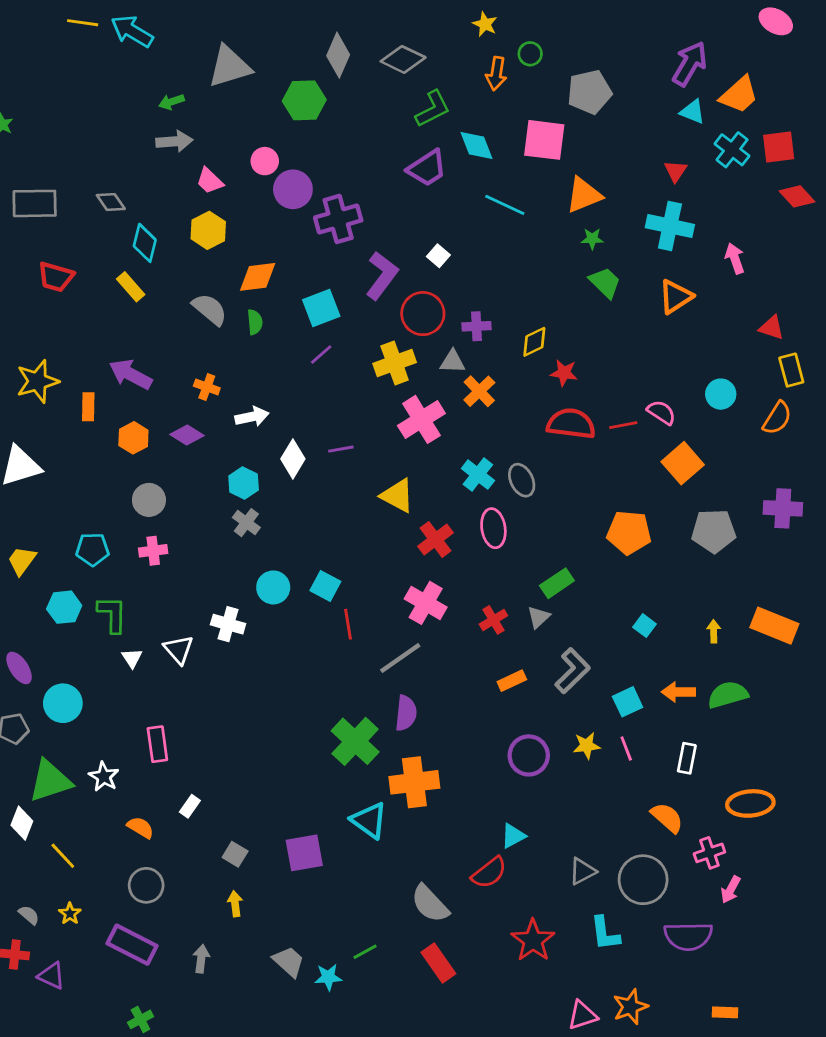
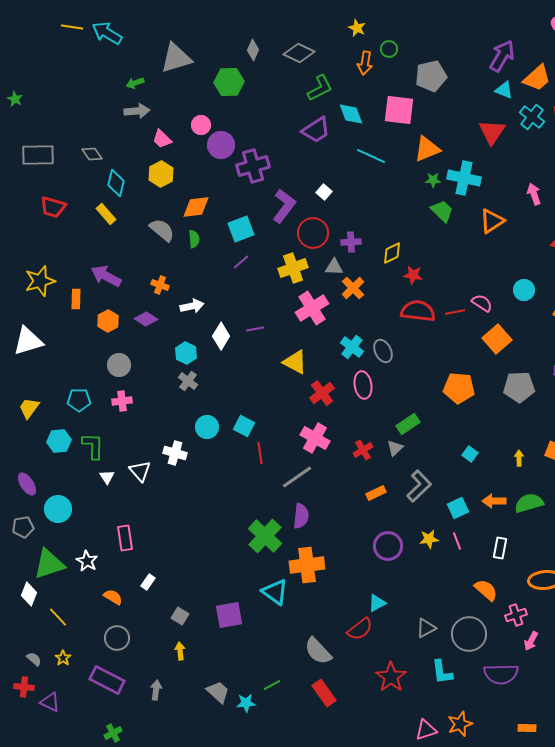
gray diamond: (338, 55) -> (253, 50), size x0.7
red triangle: (676, 171) -> (492, 132), size x1.6
cyan cross: (670, 226) -> (464, 178), moved

